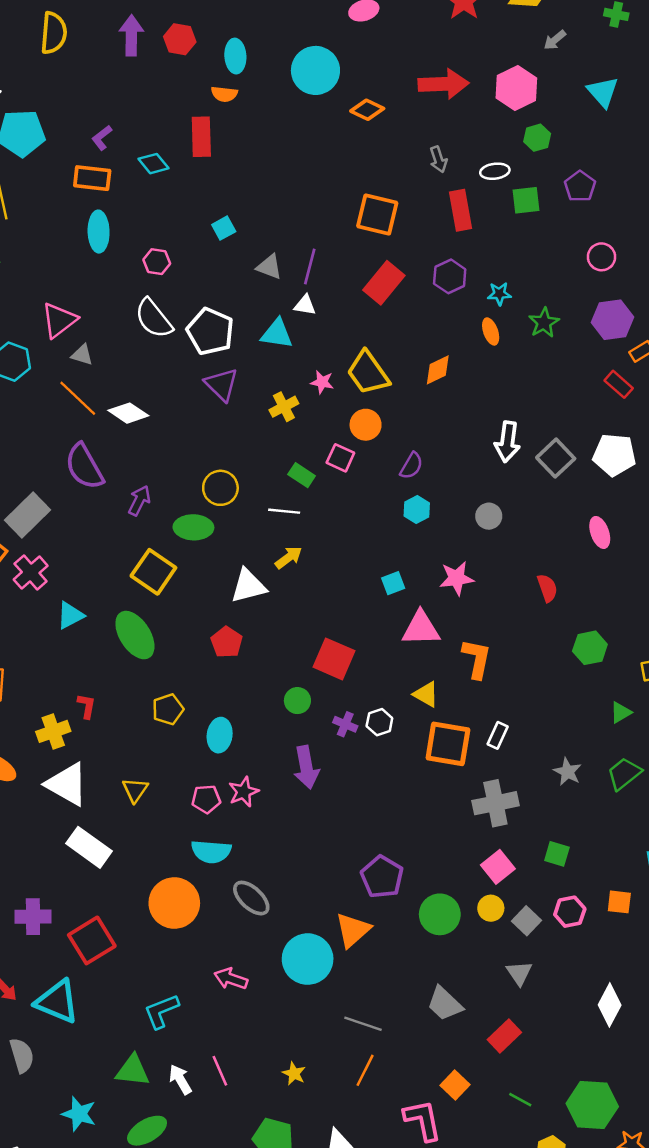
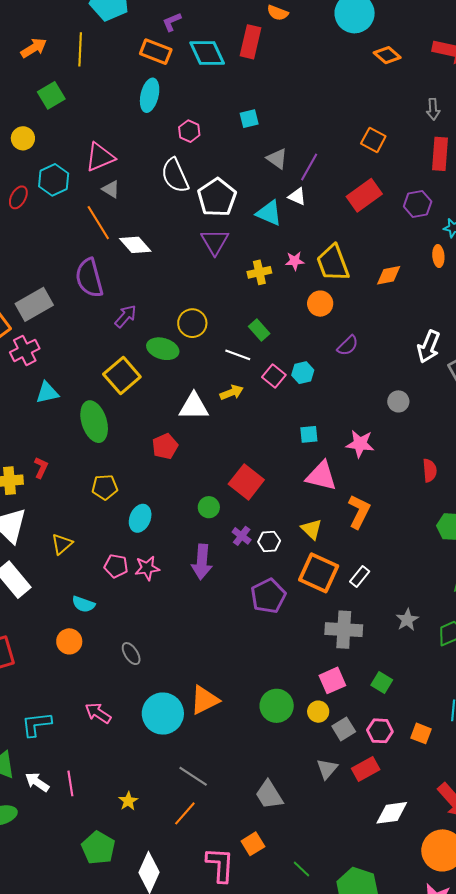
cyan diamond: (154, 164) -> (207, 53), size x1.5
orange square: (377, 215) -> (373, 140), size x0.7
pink star: (322, 382) -> (295, 261), turned -30
pink square: (340, 458) -> (274, 376), moved
cyan hexagon: (417, 510) -> (303, 373), moved
cyan semicircle: (211, 851) -> (83, 604), moved, size x0.7
purple pentagon: (382, 877) -> (268, 596), moved
gray ellipse: (251, 898) -> (131, 654), size x0.7
orange circle: (174, 903) -> (69, 641), size x0.6
gray trapezoid: (445, 1004) -> (269, 795), moved
white diamond: (610, 1005) -> (392, 813), turned 40
red rectangle: (504, 1036) -> (366, 769), moved
white arrow: (180, 1079) -> (37, 782), turned -40

